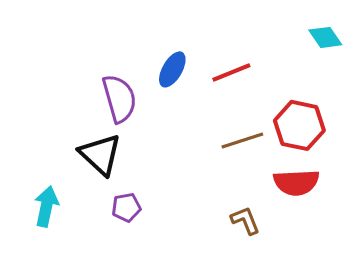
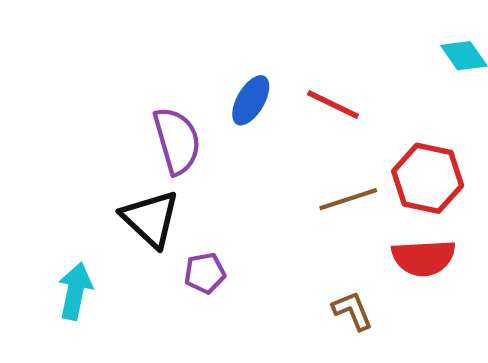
red line: (231, 72) -> (333, 104), turned 48
purple pentagon: (126, 207) -> (205, 273), moved

